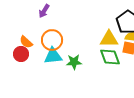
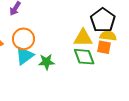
cyan triangle: (53, 56) -> (25, 56), turned -30

